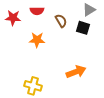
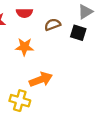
brown semicircle: (61, 21) -> (53, 25), turned -80
orange arrow: (76, 72) -> (41, 80), moved

